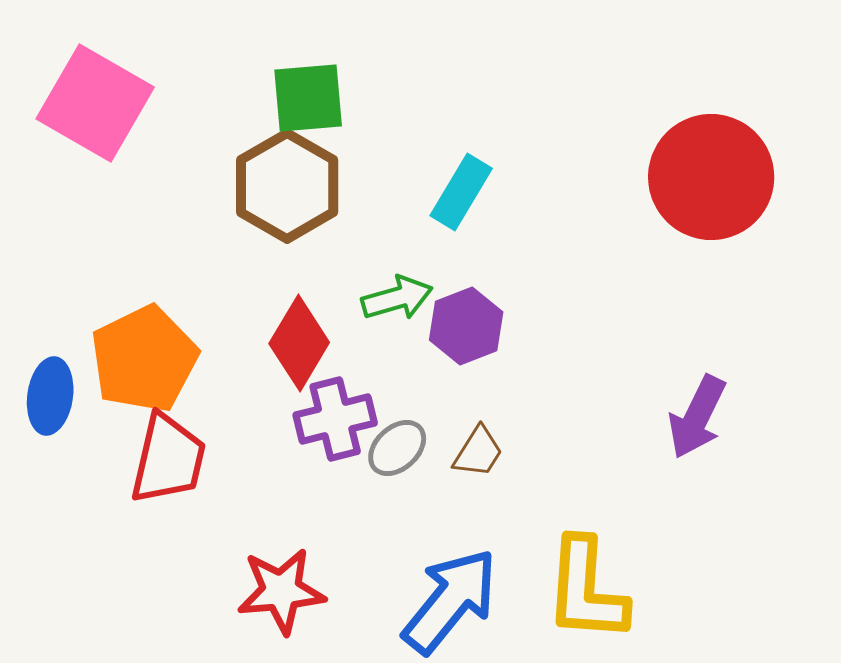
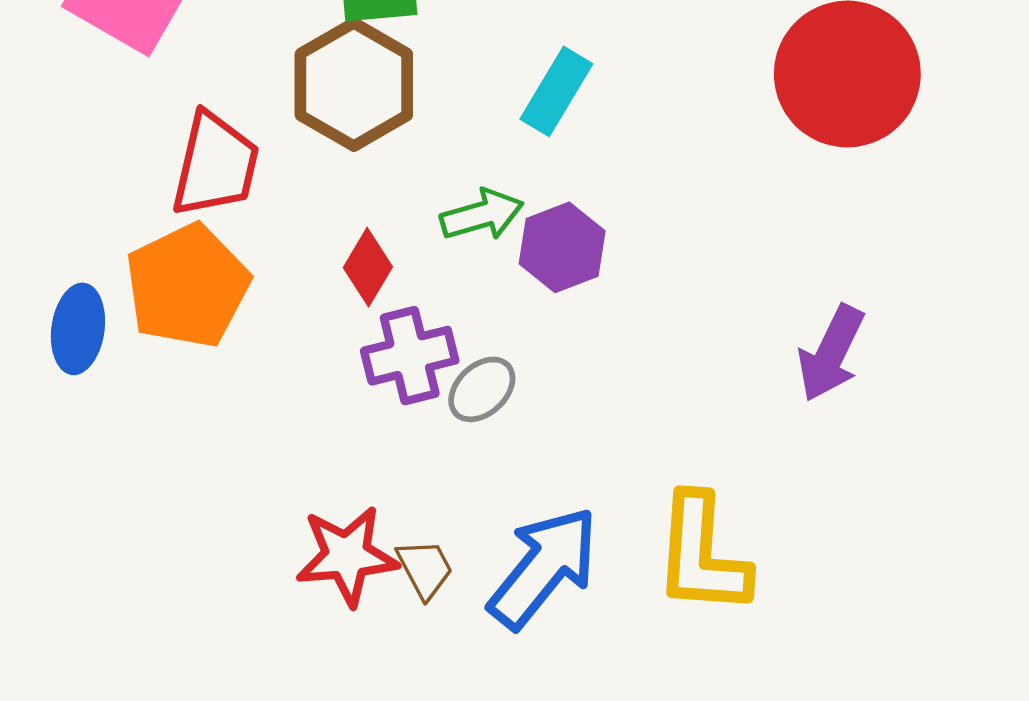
red diamond: (299, 343) -> (368, 267), size x0.7
brown trapezoid: (478, 452) -> (425, 569), moved, turned -60
red trapezoid: (168, 459) -> (215, 165), moved

